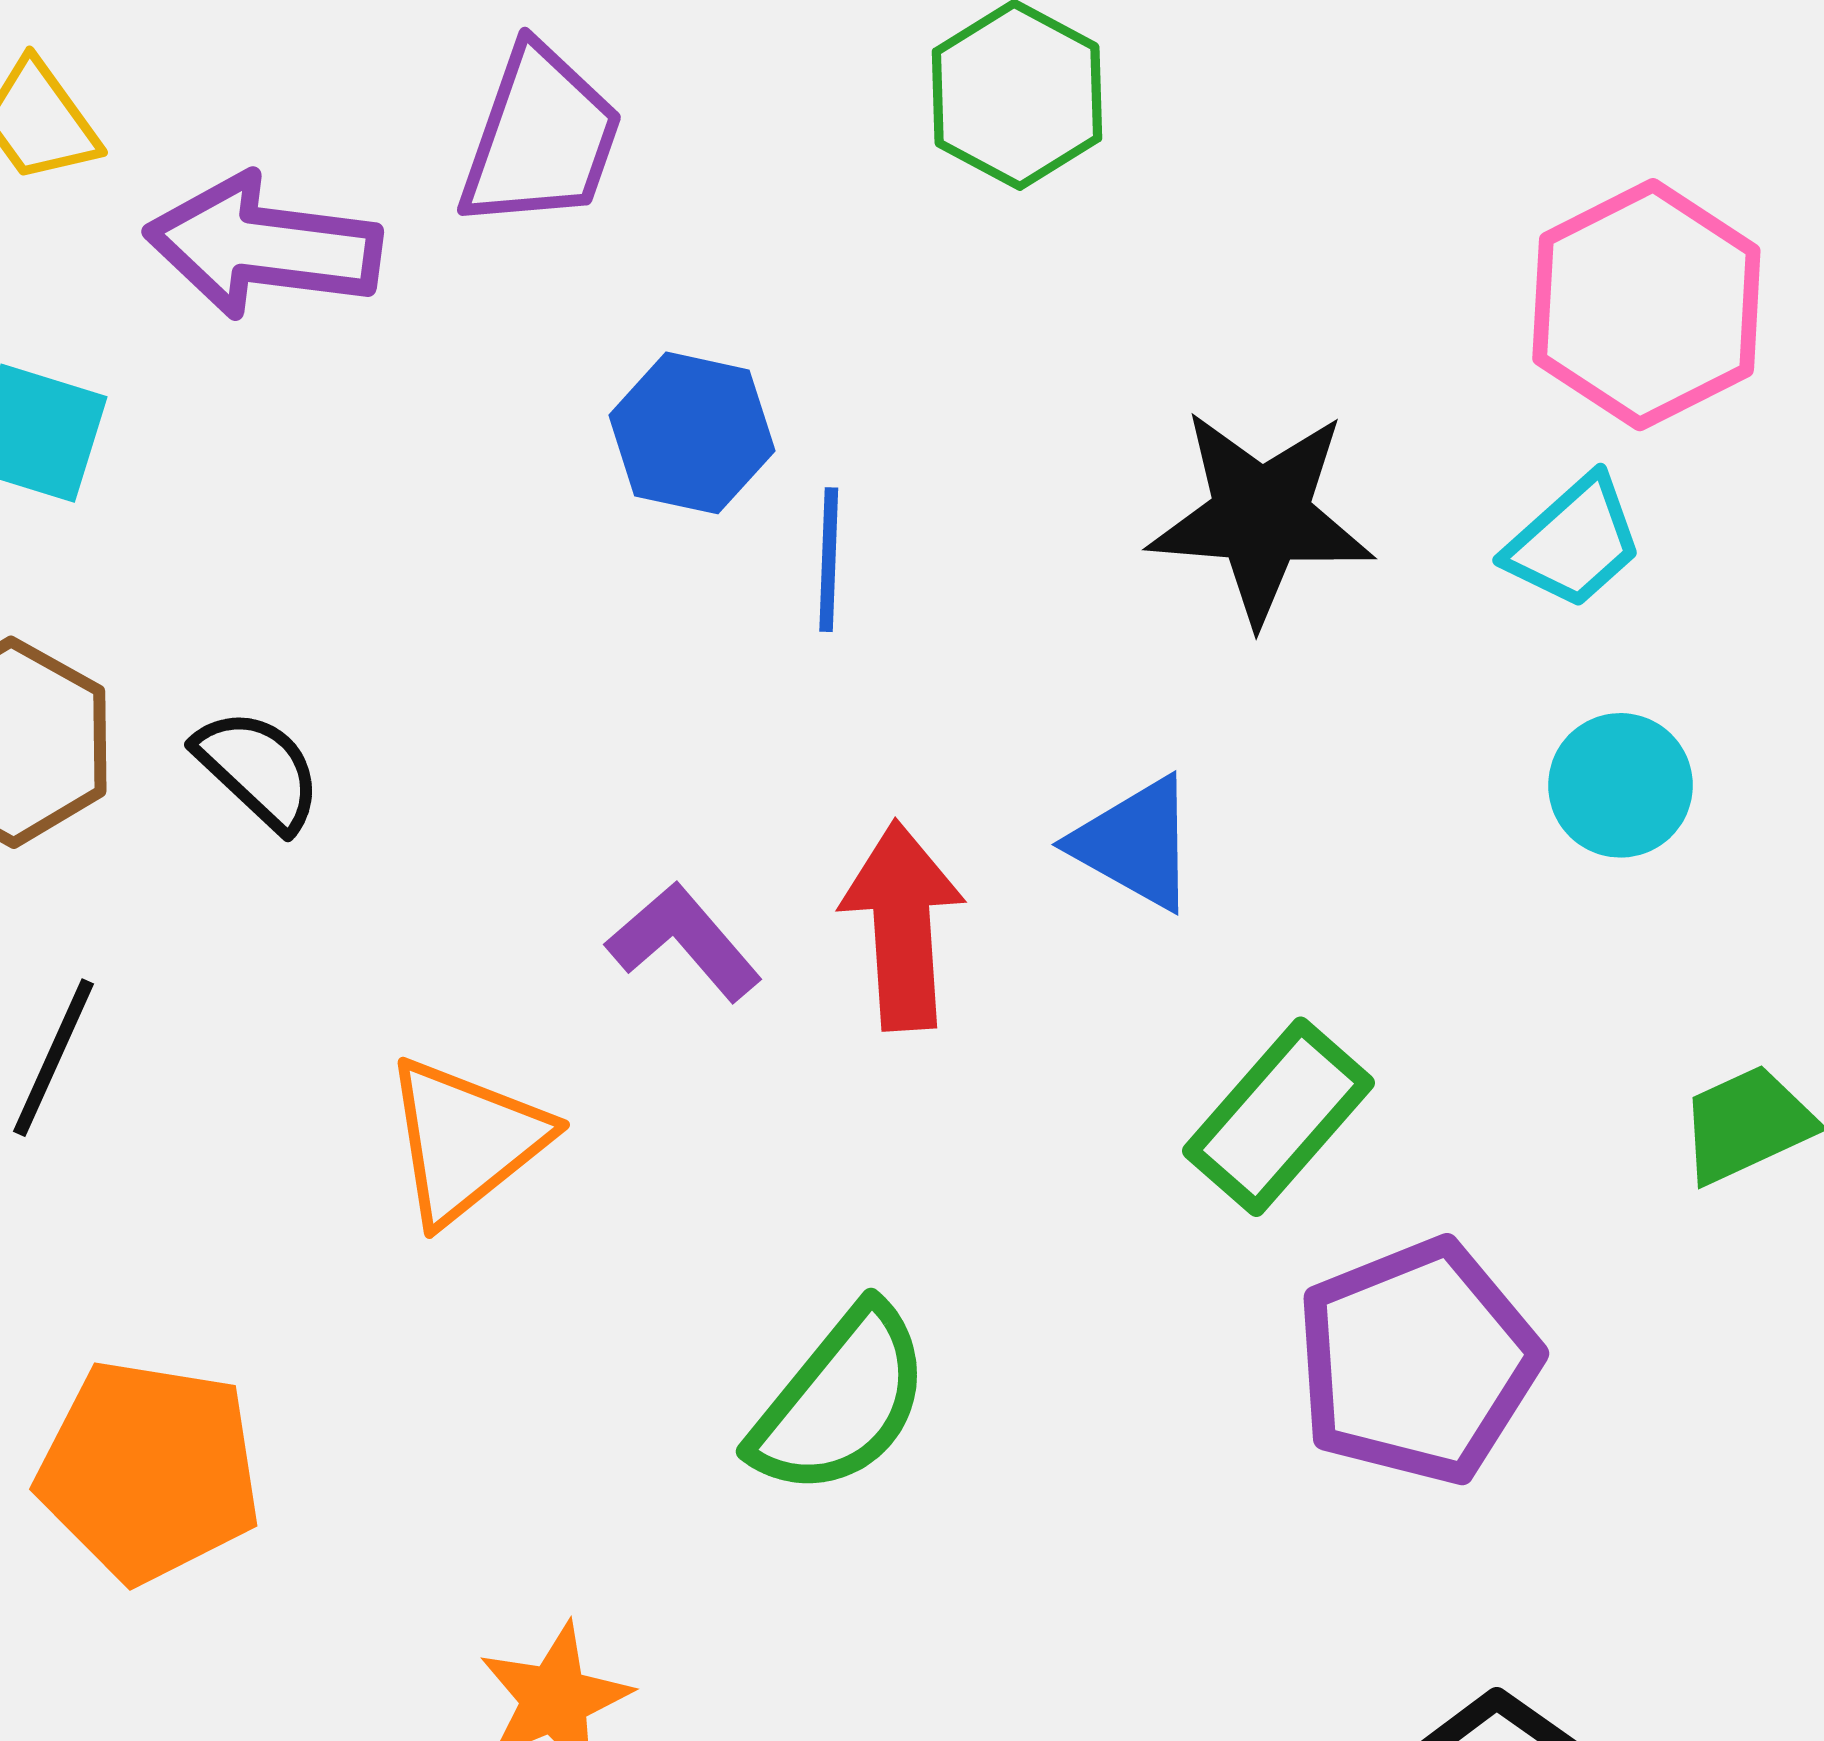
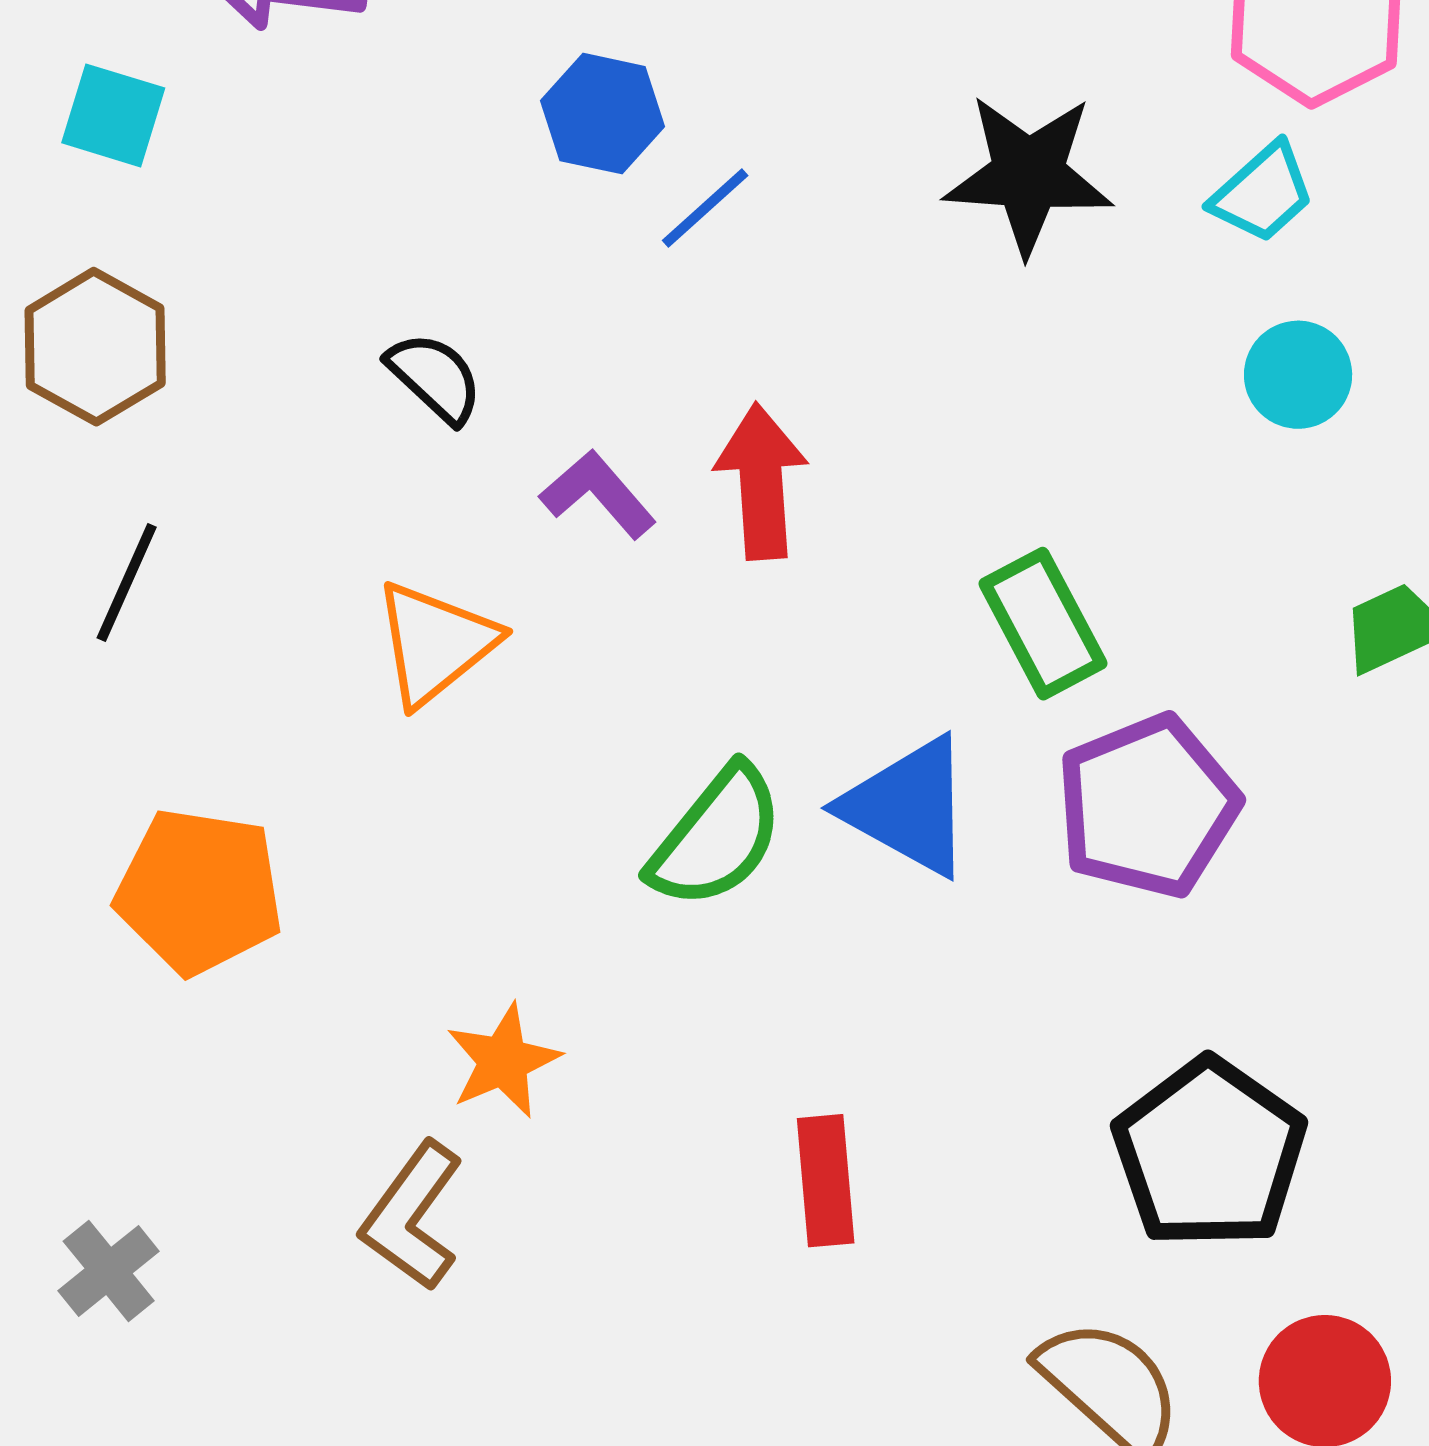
blue line: (829, 560) -> (705, 208), turned 46
black semicircle: (258, 770) -> (435, 378), moved
blue triangle: (1135, 844) -> (908, 807), moved, size x1.4
green rectangle: (1278, 1117) -> (1043, 624), turned -69

